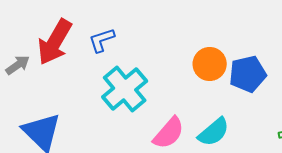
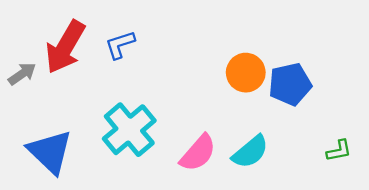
cyan cross: (125, 89) -> (129, 130), moved

